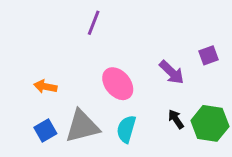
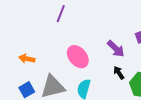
black arrow: (176, 119) -> (119, 73), moved

